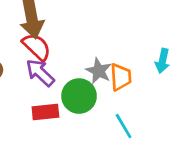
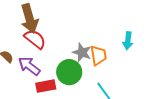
purple arrow: (40, 73) -> (29, 66), moved

